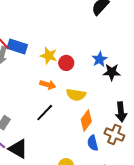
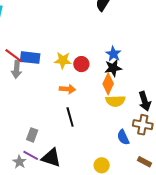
black star: (112, 72) -> (113, 68), moved
yellow semicircle: (76, 95) -> (115, 101), moved
black line: (45, 113) -> (70, 117), turned -48
orange diamond: (86, 120) -> (108, 84), moved

